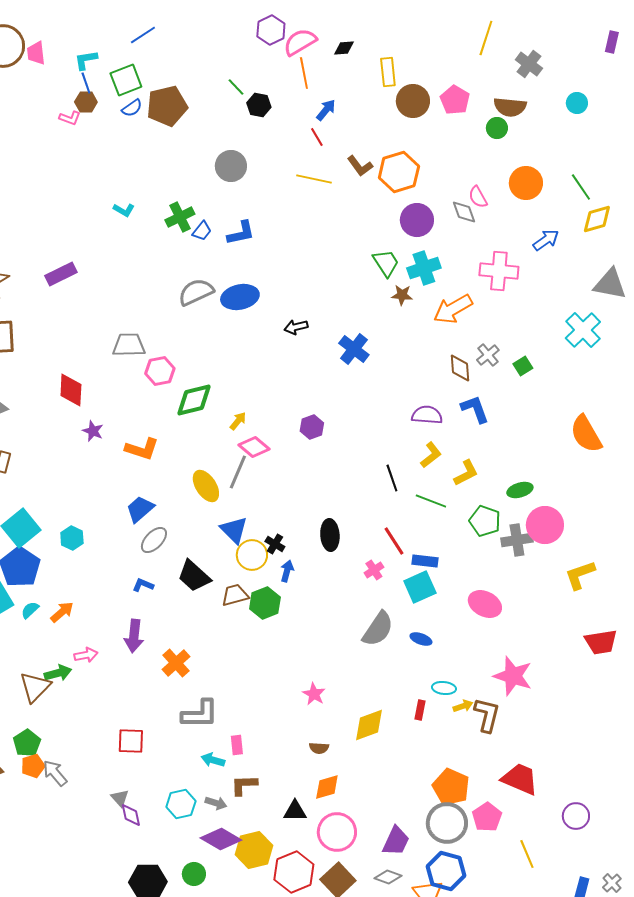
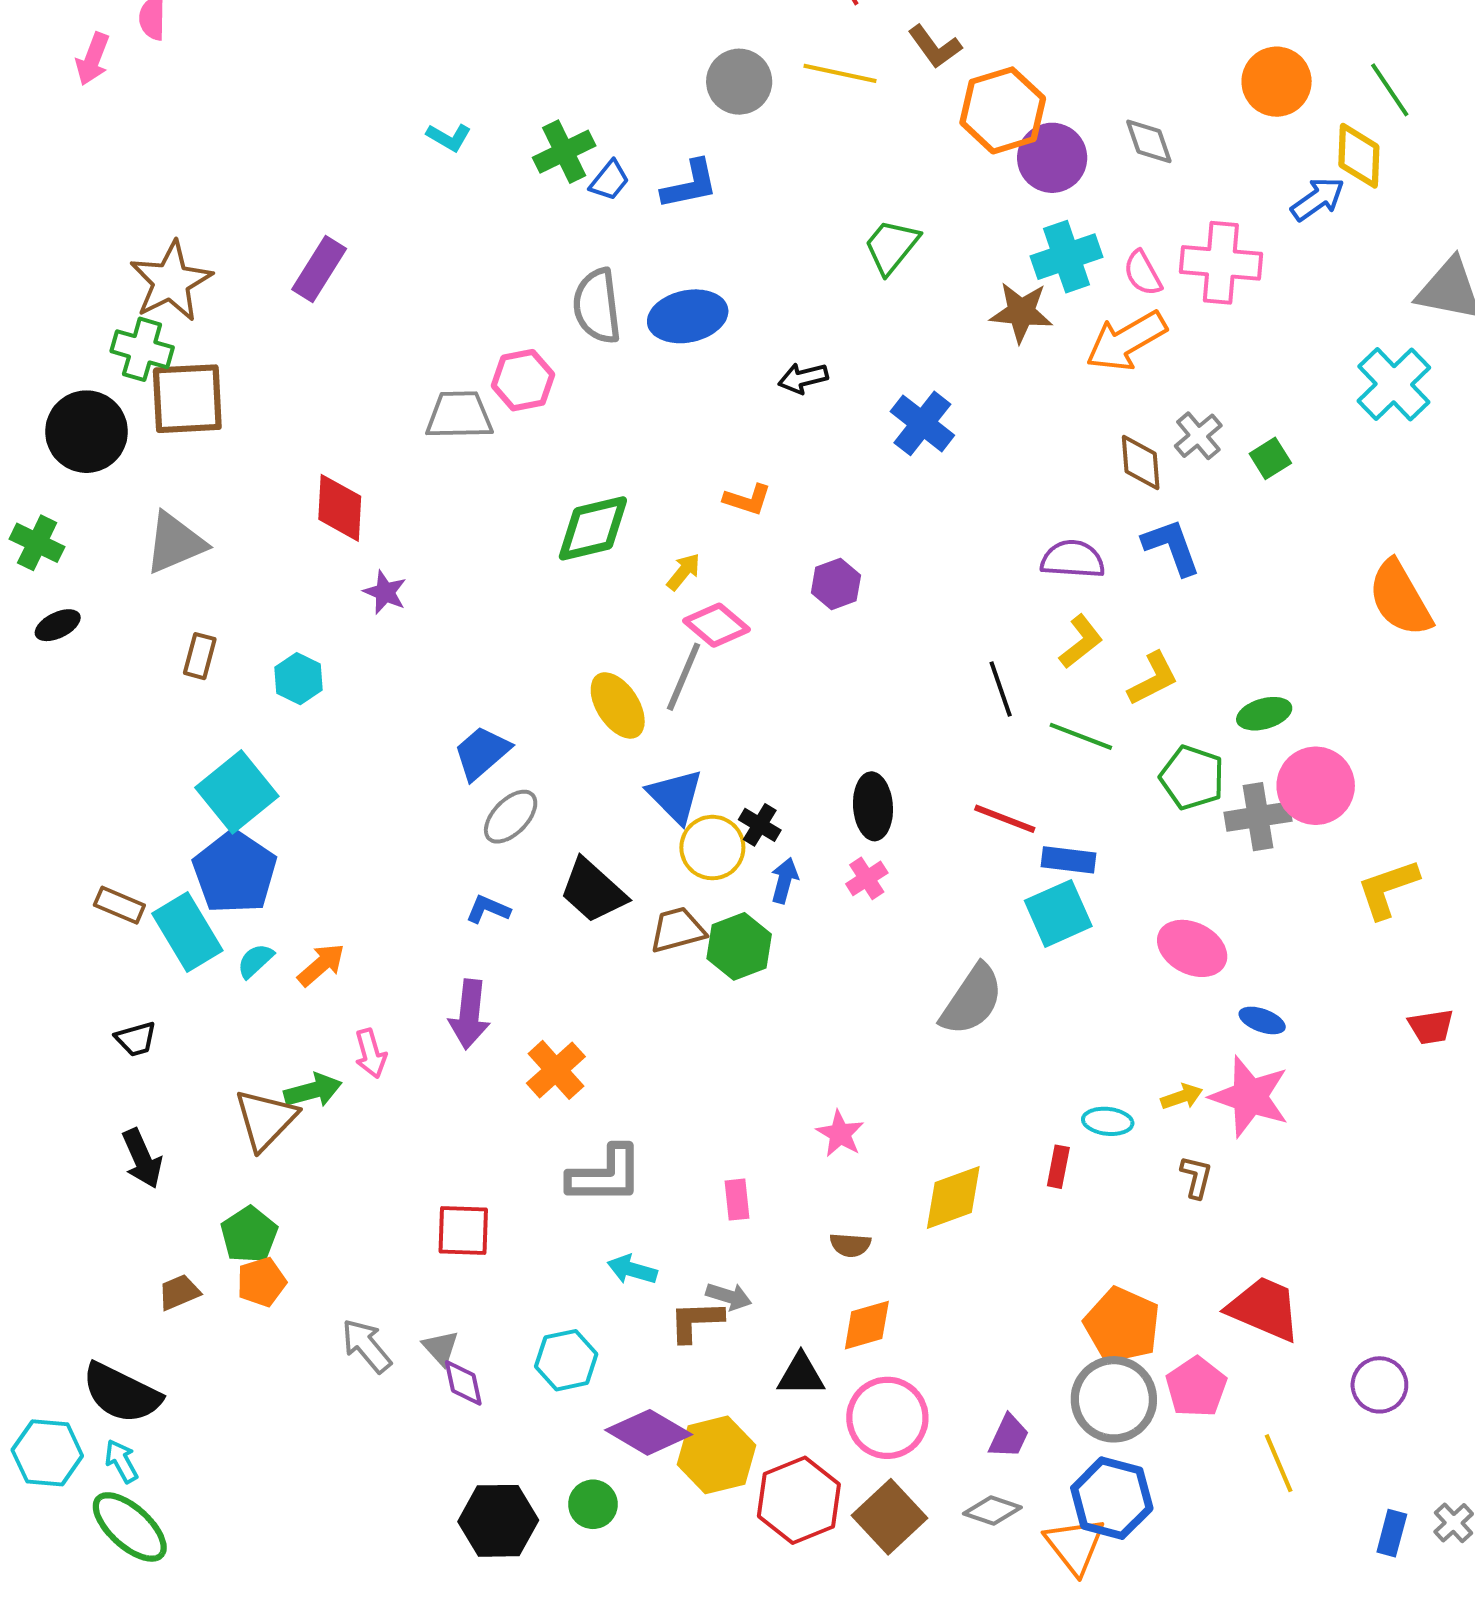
gray circle: (231, 166) -> (739, 82), moved
orange hexagon: (399, 172) -> (1003, 110), moved
pink semicircle: (478, 197) -> (1143, 273), moved
yellow diamond: (597, 219) -> (1359, 156), moved, turned -72
green trapezoid: (386, 263) -> (892, 246), moved, turned -108
purple rectangle: (61, 274) -> (319, 269), turned -32
gray semicircle: (196, 292) -> (597, 306), turned -72
brown star: (402, 295) -> (1021, 312), size x1.4
pink hexagon: (160, 371) -> (523, 380), moved
orange L-shape: (142, 449) -> (747, 500), moved, size x0.7
cyan hexagon: (72, 538) -> (299, 679), moved
red line: (394, 541) -> (1005, 819), turned -36
pink cross: (374, 570) -> (867, 878), moved
blue ellipse: (421, 639) -> (1262, 1020), moved
red trapezoid: (601, 642) -> (1431, 1027), size x0.7
pink arrow: (86, 655) -> (371, 1053), turned 85
yellow arrow: (463, 706) -> (1182, 1097), moved
brown L-shape: (487, 715) -> (1196, 1177), size x0.6
pink rectangle: (237, 745) -> (737, 1200), moved
gray arrow: (55, 773) -> (366, 1346), moved
gray arrow: (216, 803) -> (729, 1296), moved
purple trapezoid: (396, 841) -> (1009, 1436), size x0.7

